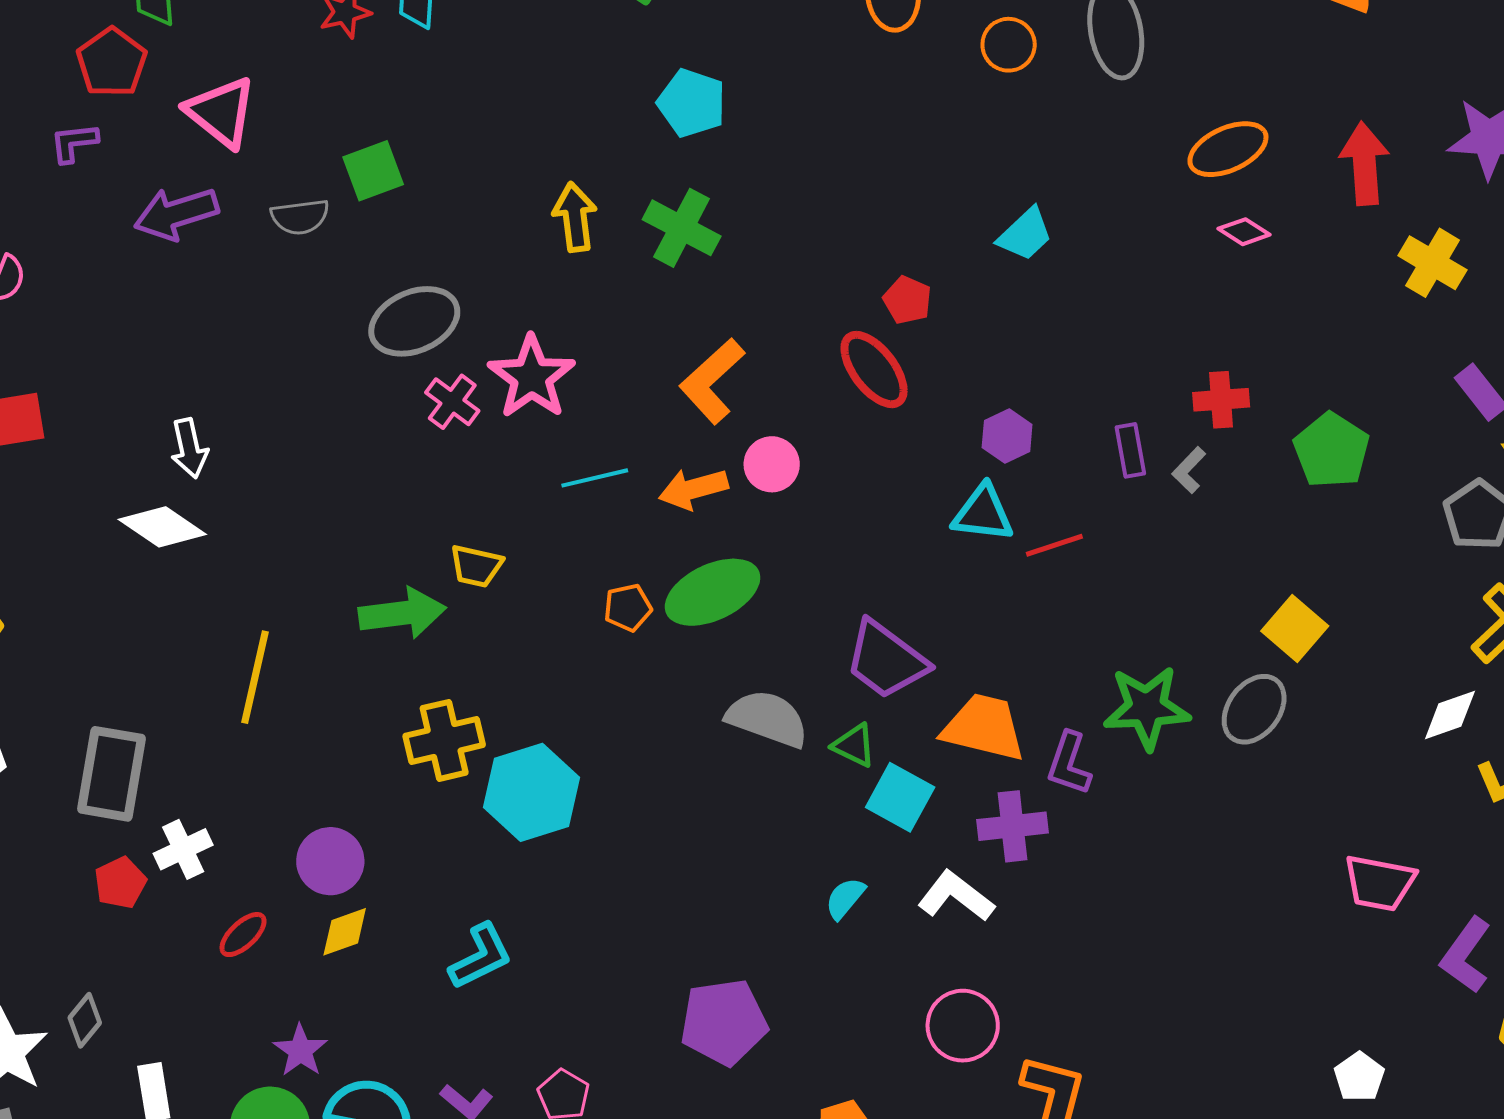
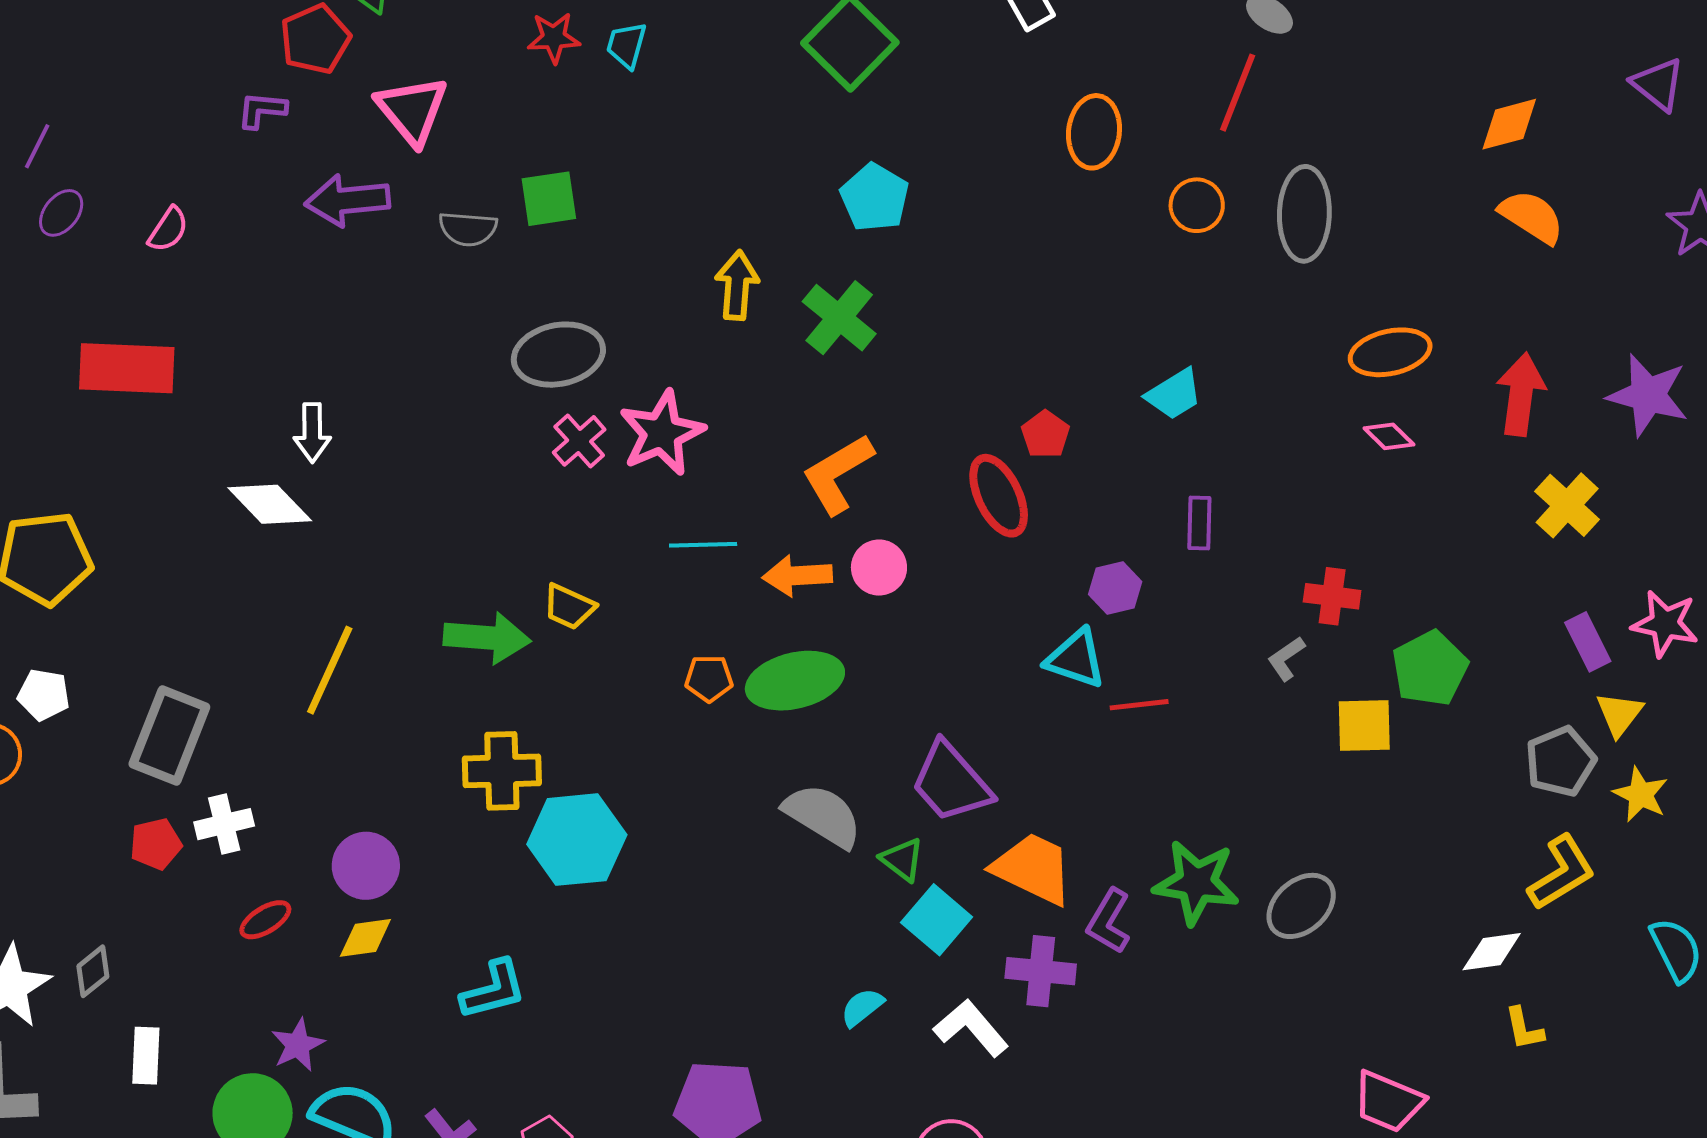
purple rectangle: (1130, 450) -> (1199, 523), moved
yellow square: (1295, 628) -> (1364, 725), moved, turned 36

